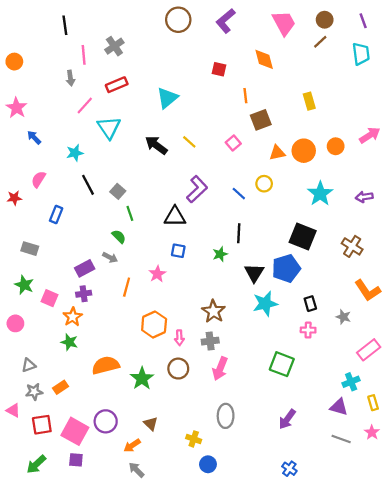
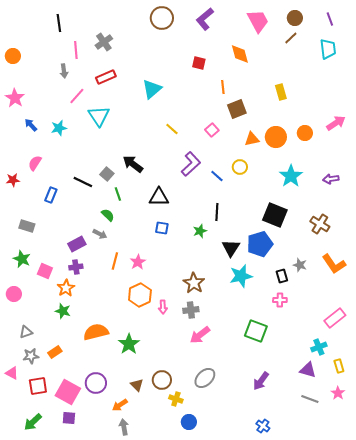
black arrow: (156, 145) -> (133, 164), moved
cyan star: (75, 153) -> (59, 128), moved
black line: (88, 185) -> (83, 182), moved, turned -36
purple L-shape: (197, 189) -> (191, 164), moved
pink star: (157, 274) -> (138, 262), moved
gray star: (343, 317) -> (300, 265), moved
brown circle: (178, 369) -> (162, 380), moved
pink arrow: (220, 369) -> (200, 335), turned 30
gray ellipse: (226, 416) -> (205, 378), turned 45
gray arrow: (136, 470) -> (124, 427), turned 35

